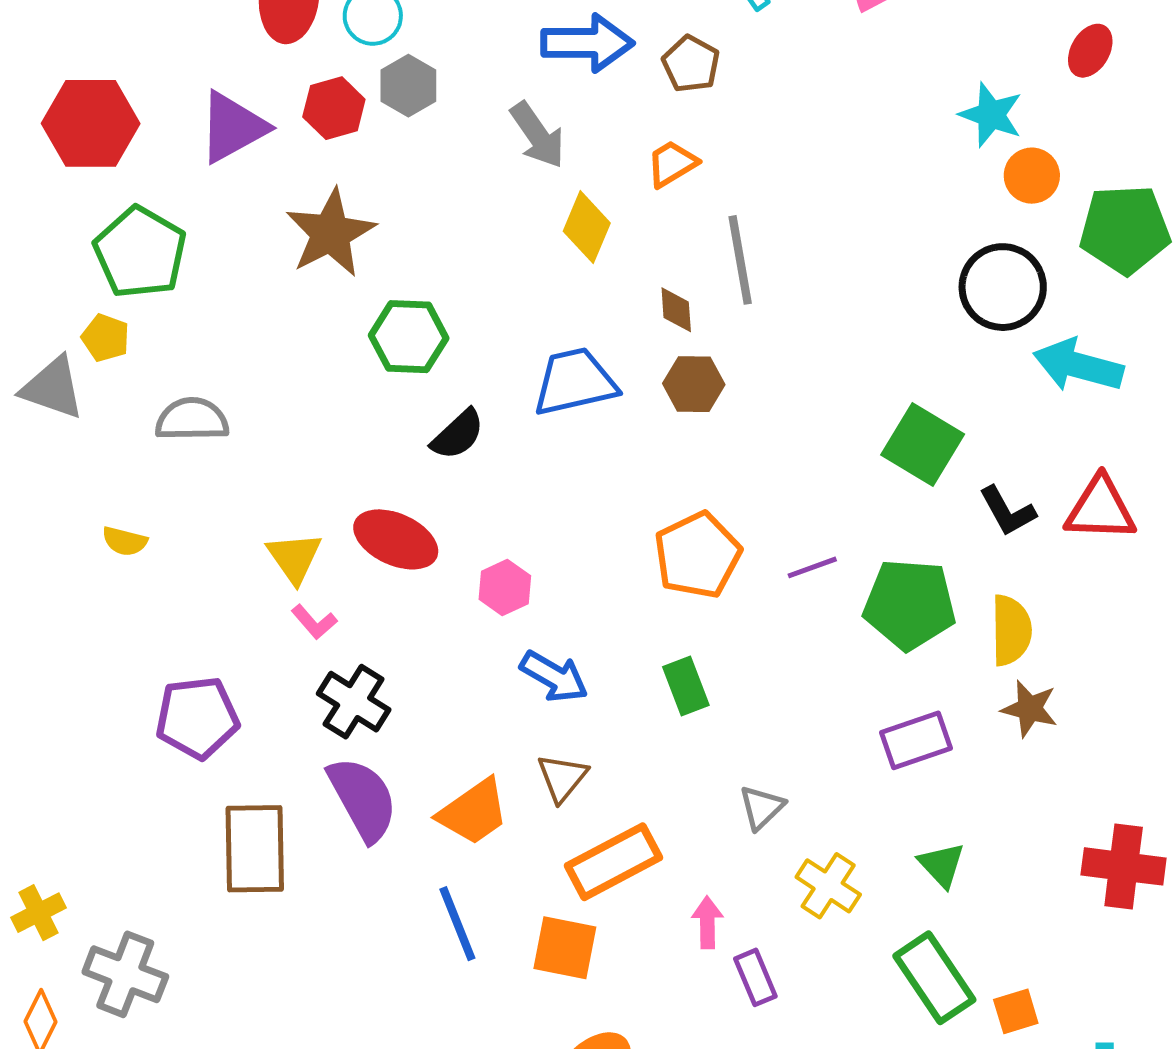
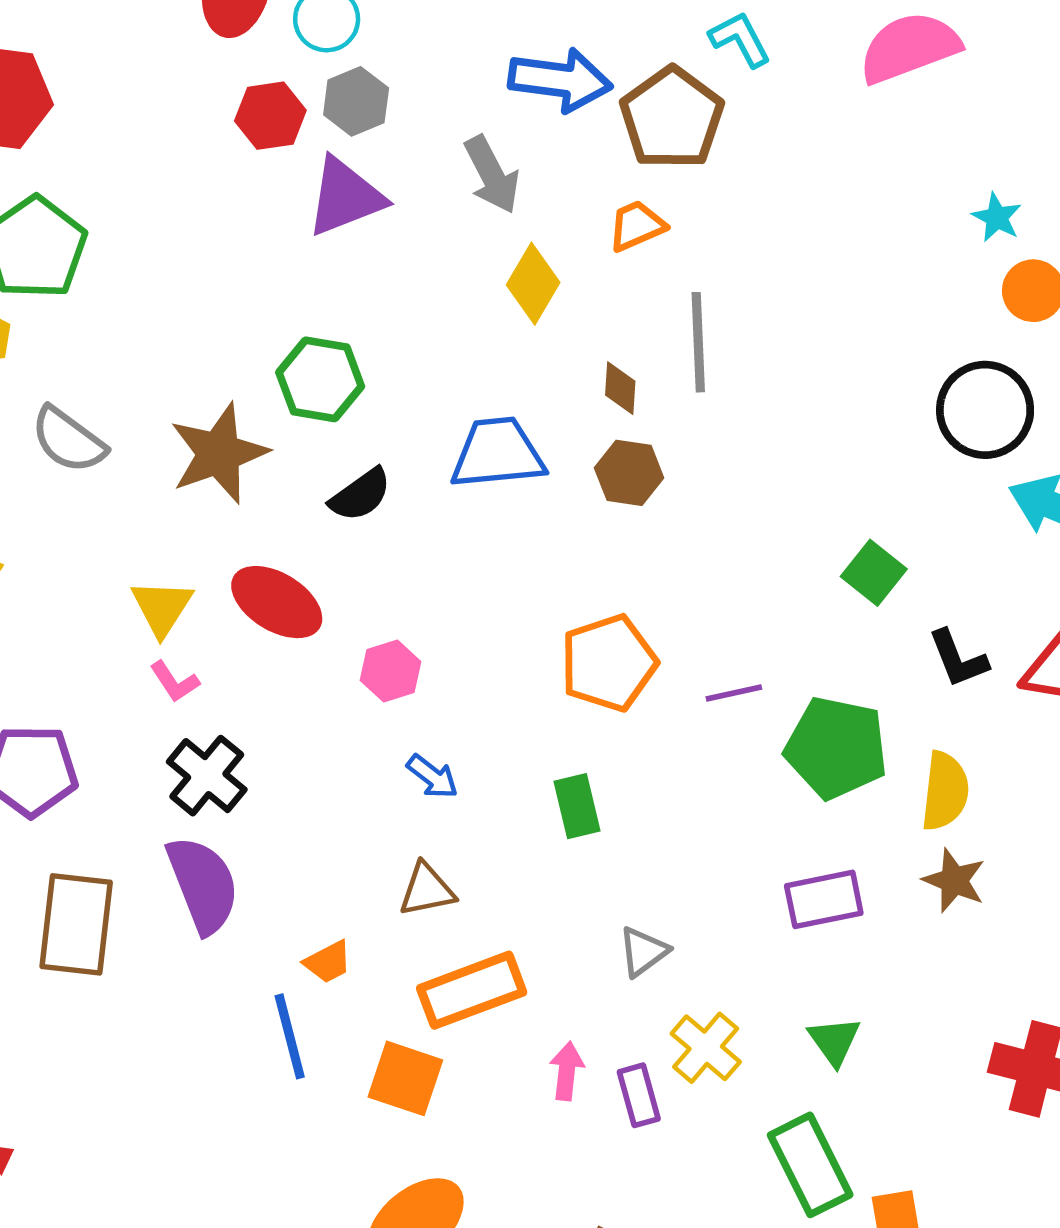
brown pentagon: (691, 64) -> (672, 118), size x1.6
cyan star: (991, 115) -> (997, 217), size x0.7
purple triangle: (233, 127) -> (345, 197), moved
brown star: (331, 233) -> (219, 453), moved
gray semicircle: (192, 419) -> (68, 440), turned -150
green square: (923, 445) -> (874, 573), size x0.7
blue arrow: (554, 676) -> (432, 777), size x0.7
brown triangle: (562, 778) -> (427, 890), turned 32
orange trapezoid: (474, 812) -> (328, 962), moved, size x0.6
purple rectangle: (755, 977) -> (639, 1095), moved

